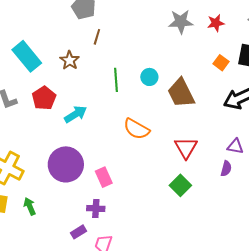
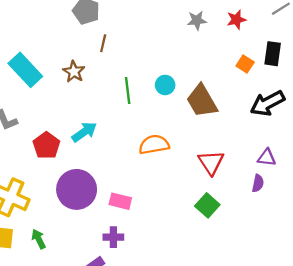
gray star: (181, 22) -> (197, 20), size x0.7
red pentagon: (44, 98) -> (46, 145), moved
orange semicircle: (136, 129) -> (154, 145), turned 144
pink rectangle: (104, 177) -> (120, 201), turned -48

